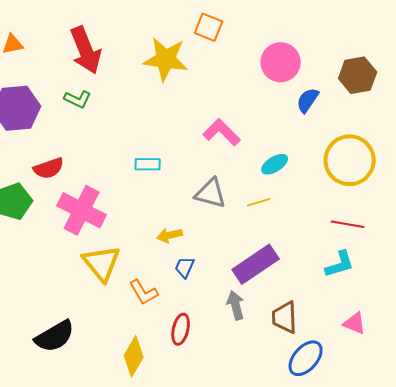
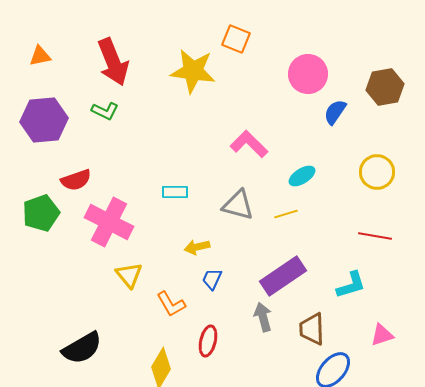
yellow circle: (350, 160) -> (377, 172), size x0.7
cyan rectangle: (148, 164) -> (175, 192), moved
yellow triangle: (102, 263) -> (129, 275), size x0.7
cyan L-shape: (340, 264) -> (351, 285), moved
pink triangle: (355, 323) -> (382, 335), turned -40

